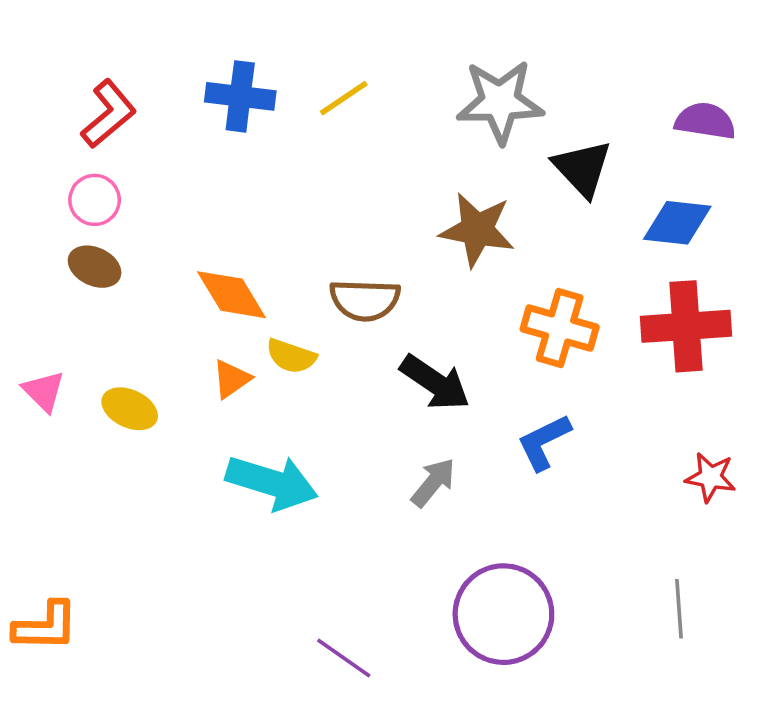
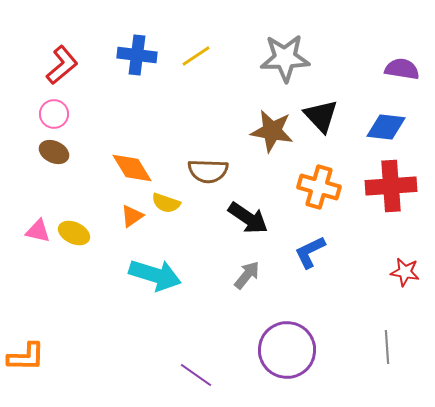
black triangle: (582, 168) -> (321, 116), moved
pink triangle: (44, 391) -> (38, 231), moved, turned -32

